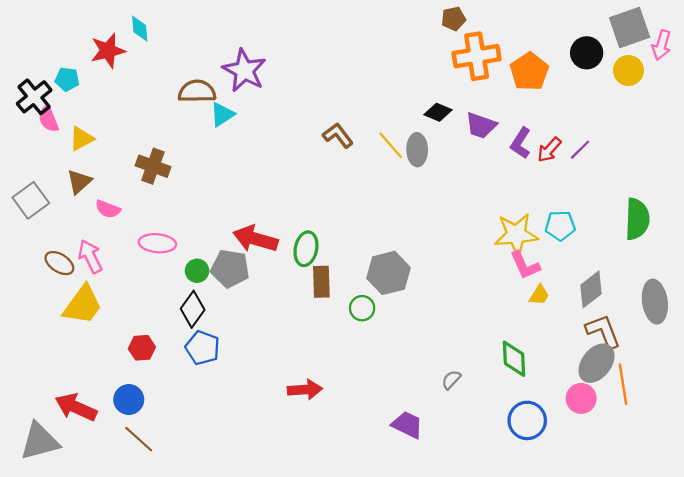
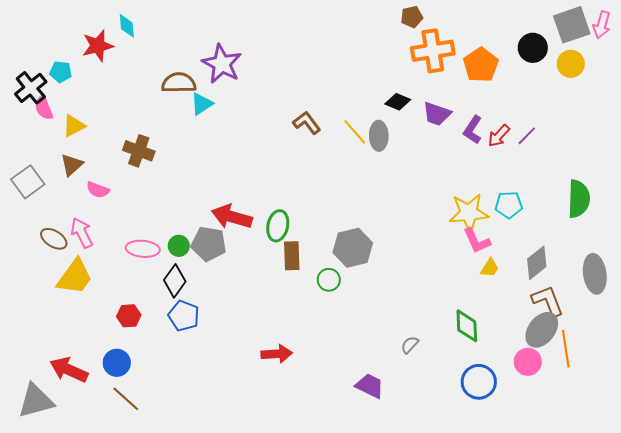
pink arrow: (661, 45) -> (602, 25), moved
pink ellipse: (157, 243) -> (143, 249), moved

